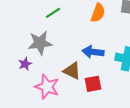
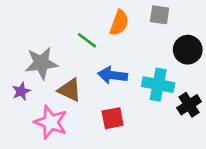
green line: (53, 13) -> (87, 40), moved, turned 70
brown triangle: (72, 71) -> (70, 90), moved

